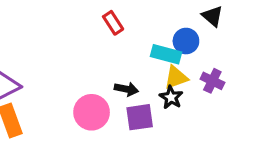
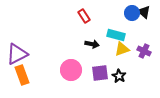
blue circle: (186, 41) -> (132, 13), moved
black arrow: (126, 89) -> (92, 44), moved
black star: (171, 97) -> (119, 76), moved

